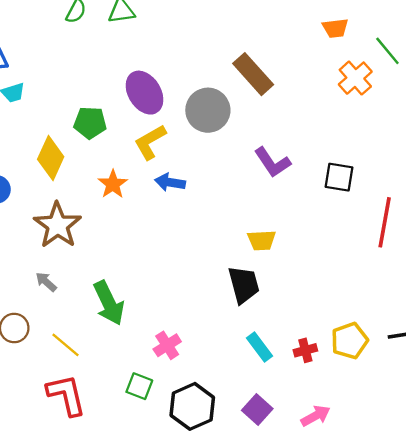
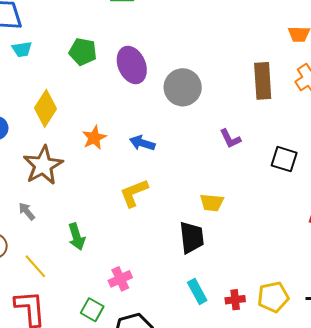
brown rectangle: (253, 74) -> (263, 81), moved, turned 30
green pentagon: (90, 123) -> (83, 52), moved
yellow L-shape: (150, 142) -> (134, 193), moved
purple L-shape: (272, 162) -> (230, 139), size x0.7
green arrow: (109, 303) -> (77, 237), size x0.7

